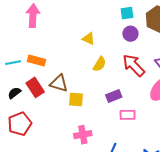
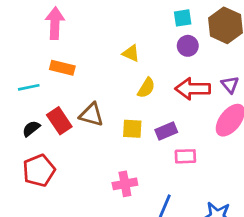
orange rectangle: (37, 60) -> (62, 68), moved
red arrow: (134, 65) -> (193, 89), turned -45
yellow square: (76, 100) -> (132, 129), moved

